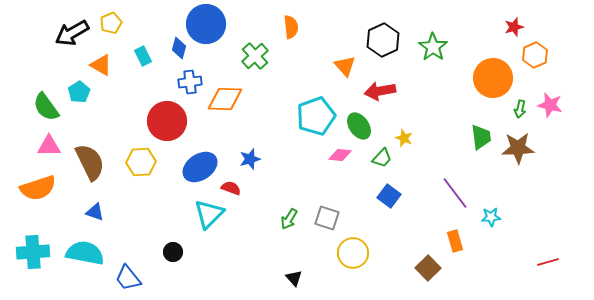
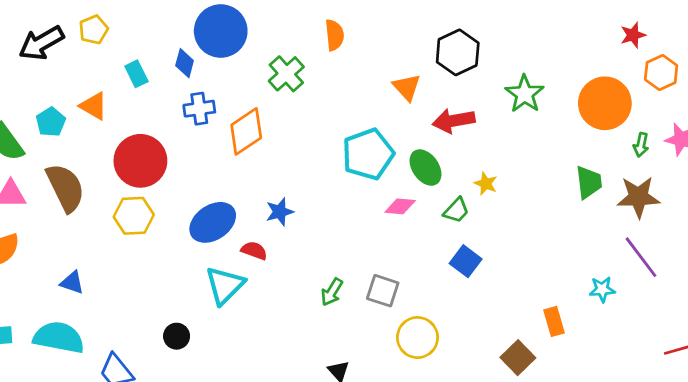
green star: (433, 47) -> (525, 94), moved
orange triangle: (101, 65) -> (94, 106), moved
orange diamond: (225, 99) -> (246, 131), turned -36
red circle: (167, 121) -> (140, 161), moved
brown semicircle: (90, 162) -> (65, 188), moved
purple line: (455, 193) -> (641, 257), moved

